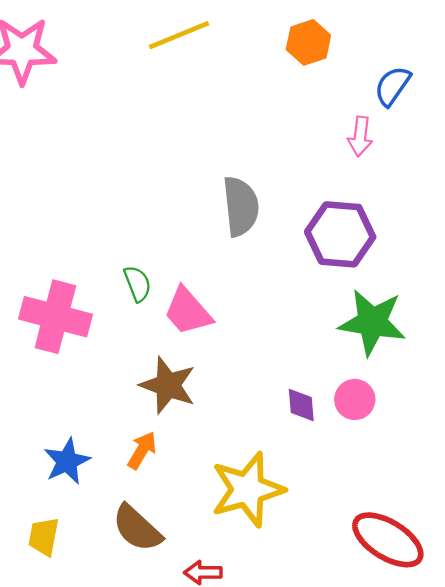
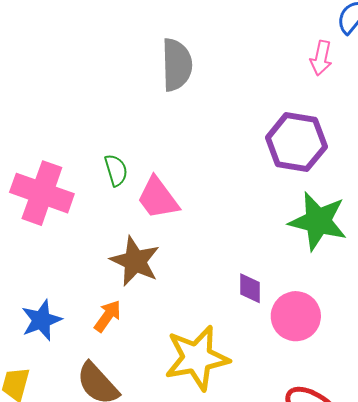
gray semicircle: (241, 206) -> (177, 65), moved
pink circle: (355, 399) -> (296, 316), moved, size x1.4

